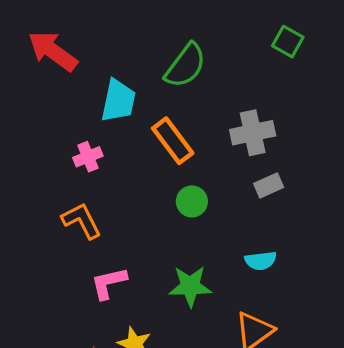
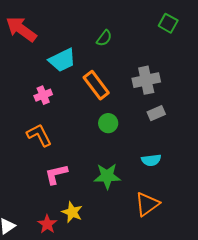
green semicircle: (185, 66) -> (104, 38), size x0.6
cyan trapezoid: (118, 101) -> (62, 60), turned 52

